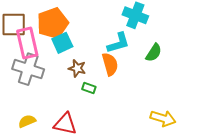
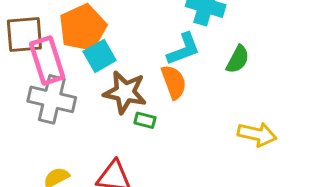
brown star: (77, 68) -> (125, 92), size x1.6
yellow arrow: (163, 118) -> (257, 134), moved

